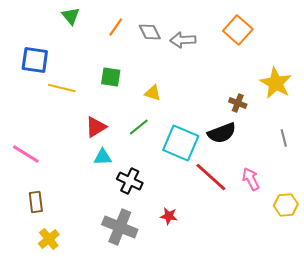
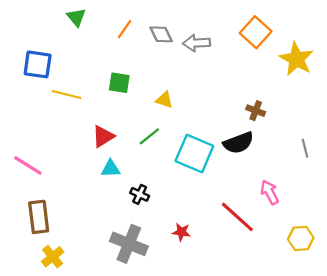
yellow star: (276, 83) -> (296, 59), moved
red line: (211, 177) -> (237, 217), moved
black cross: (130, 181) -> (140, 194), size x0.7
brown rectangle: (36, 202) -> (39, 217), size x1.4
yellow hexagon: (286, 205) -> (301, 238), moved

